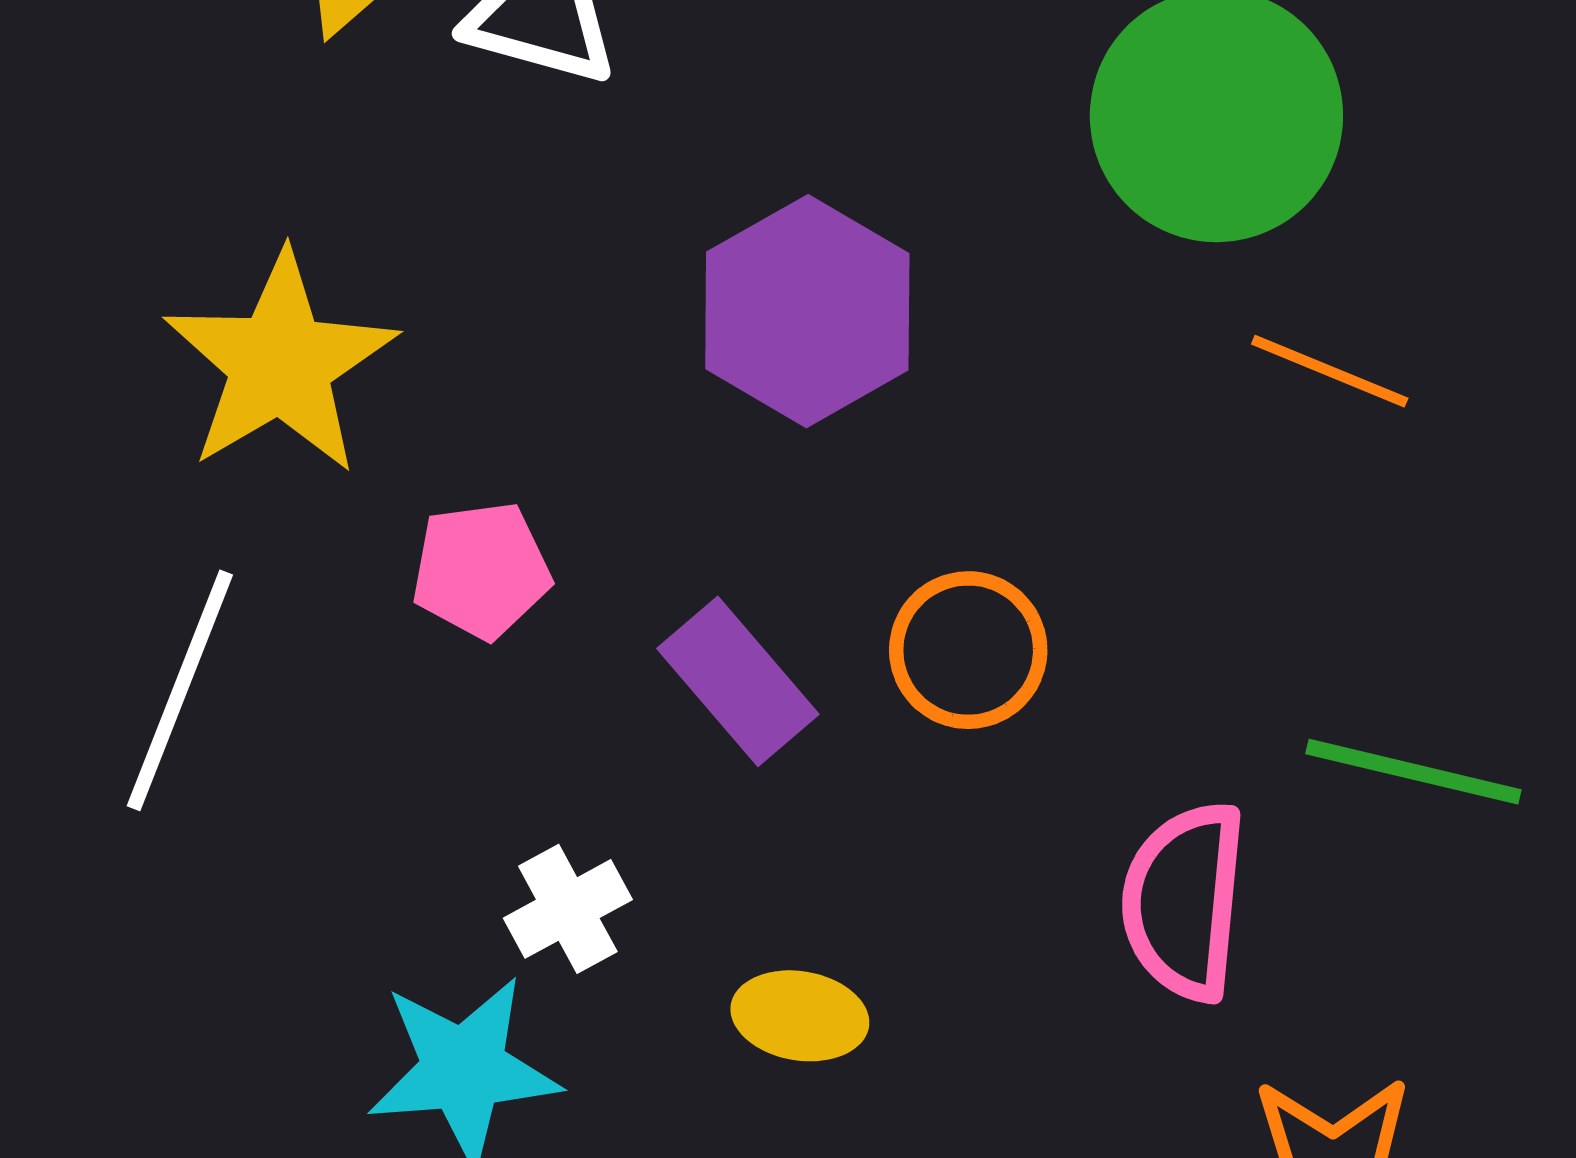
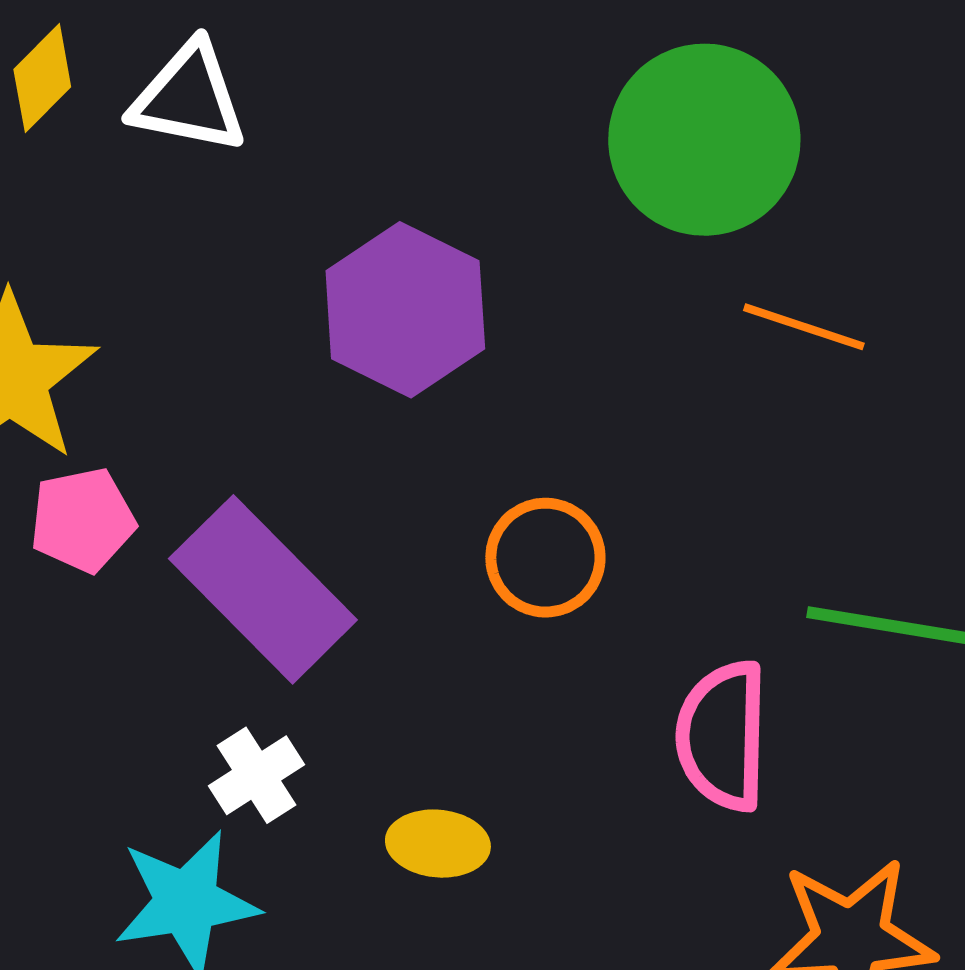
pink pentagon: (481, 570) -> (83, 520), moved
purple rectangle: (738, 681) -> (263, 589), moved, size x1.5

